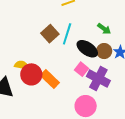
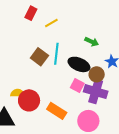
brown circle: (104, 51) -> (97, 74), moved
orange rectangle: (50, 79) -> (57, 111), moved

